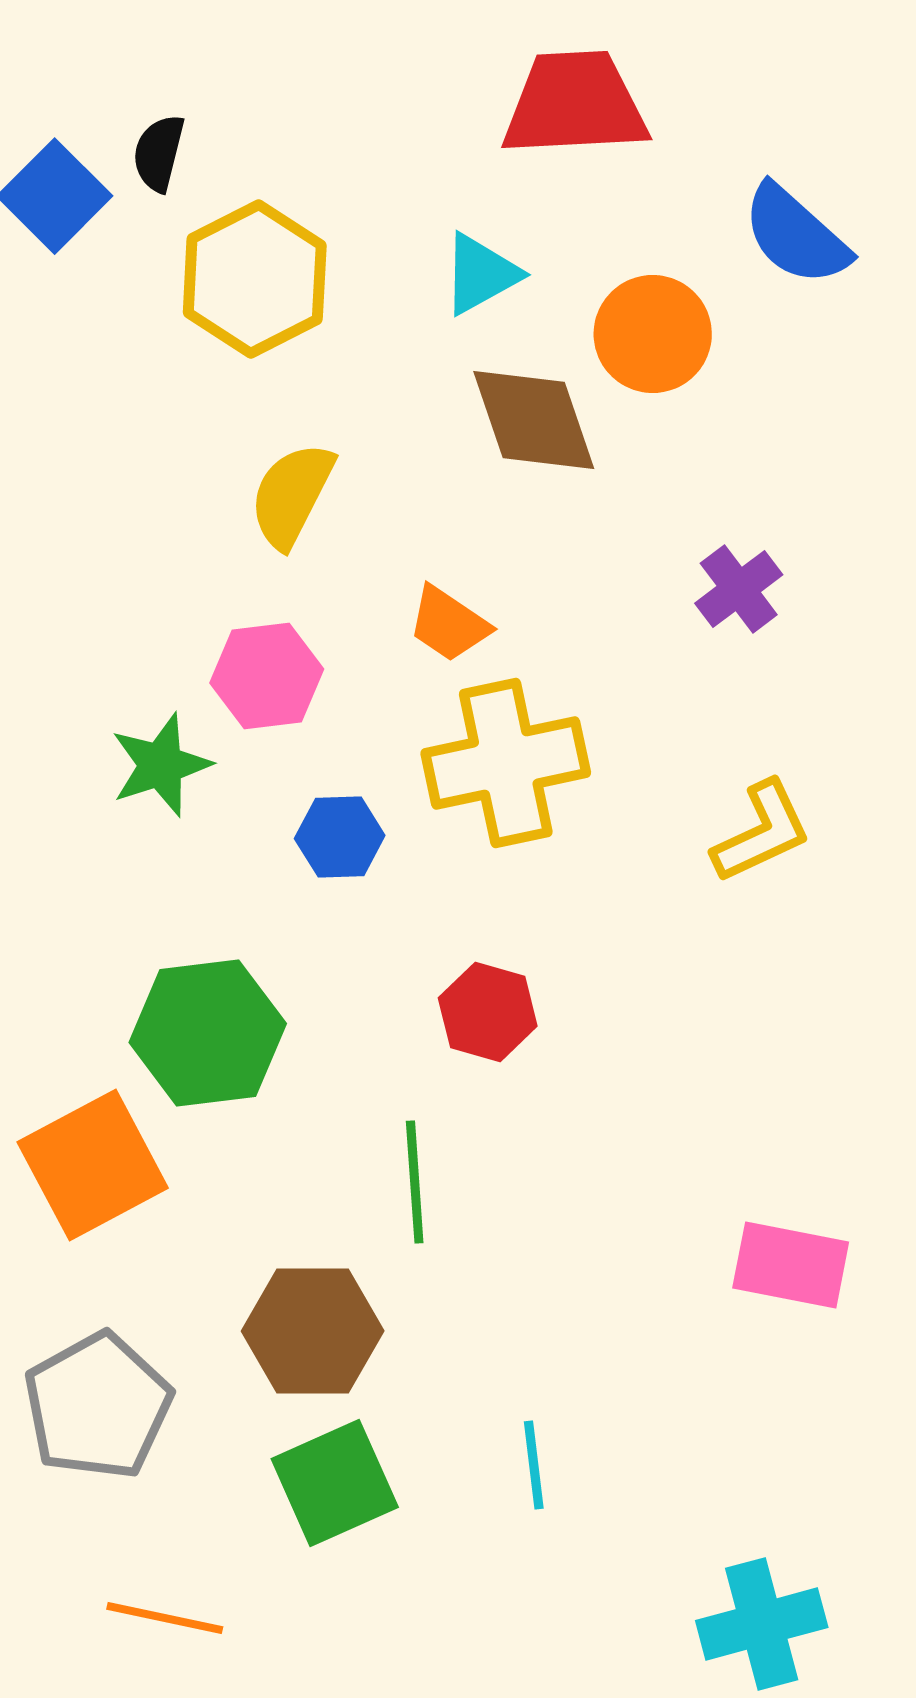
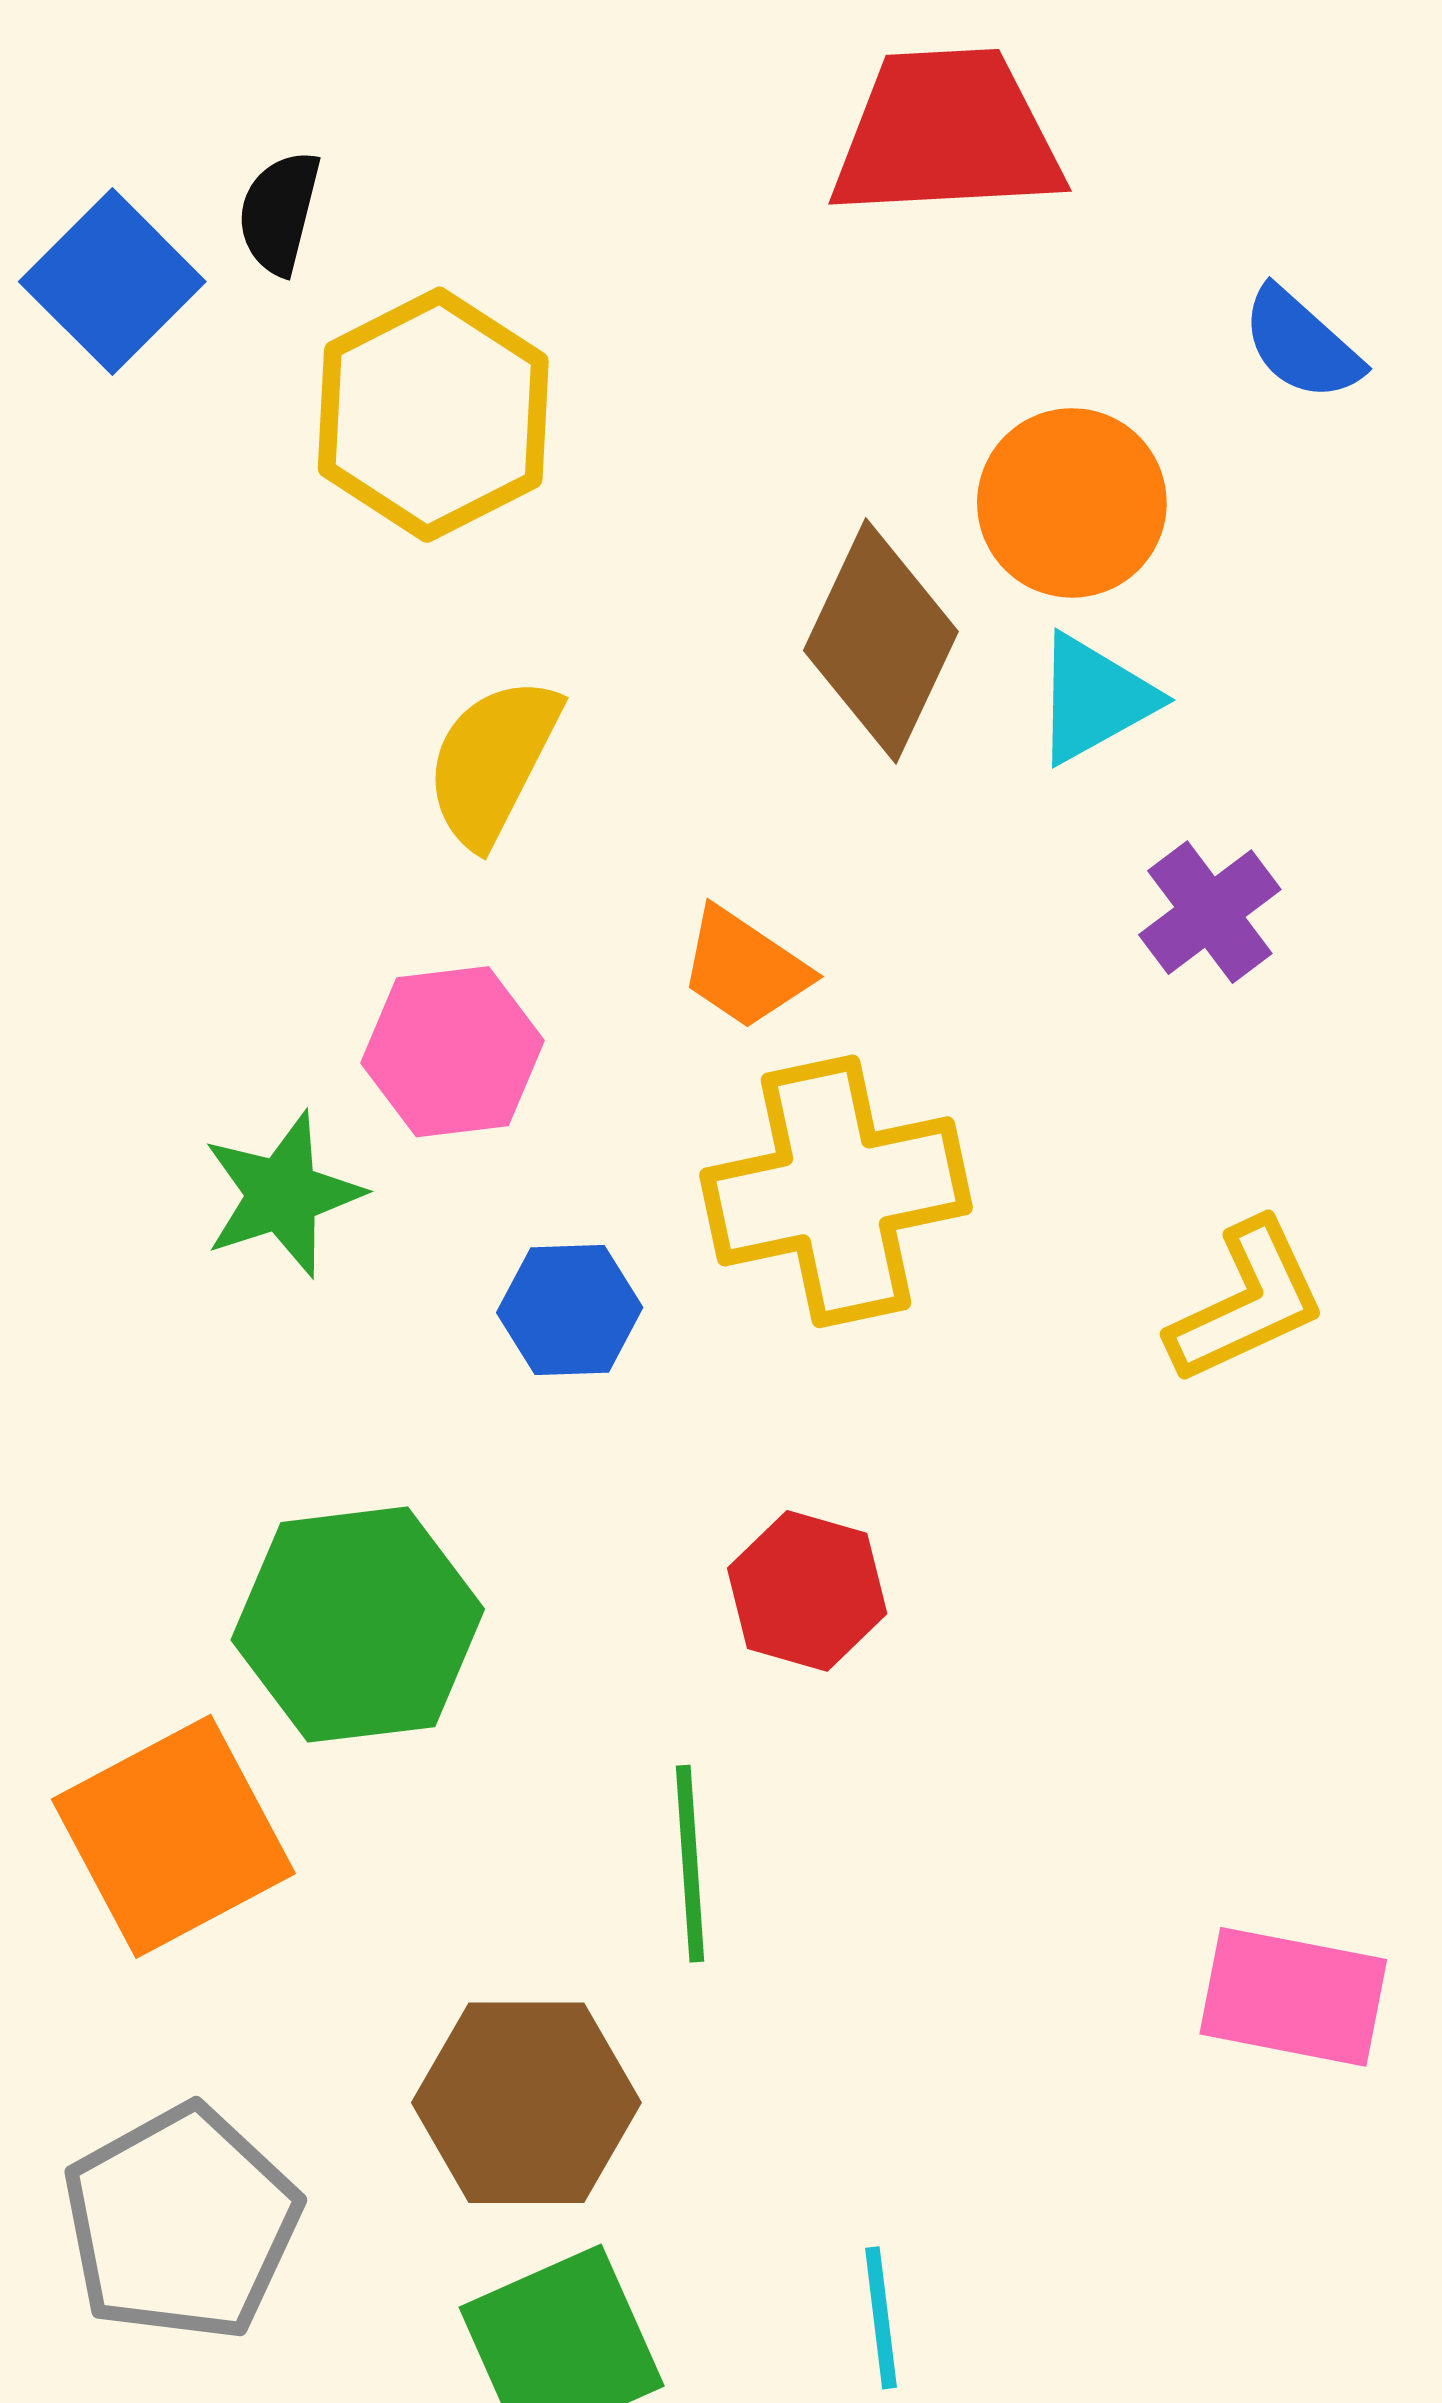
blue semicircle: (796, 235) -> (1301, 344), size x0.7
cyan triangle: (481, 274) -> (1094, 699), moved
brown diamond: (534, 420) -> (881, 641), turned 44

